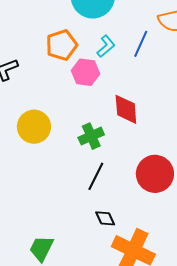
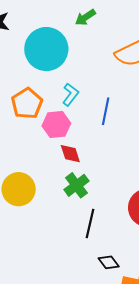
blue line: (141, 44) -> (106, 111), moved
red diamond: (126, 109) -> (70, 154), moved, size x0.7

